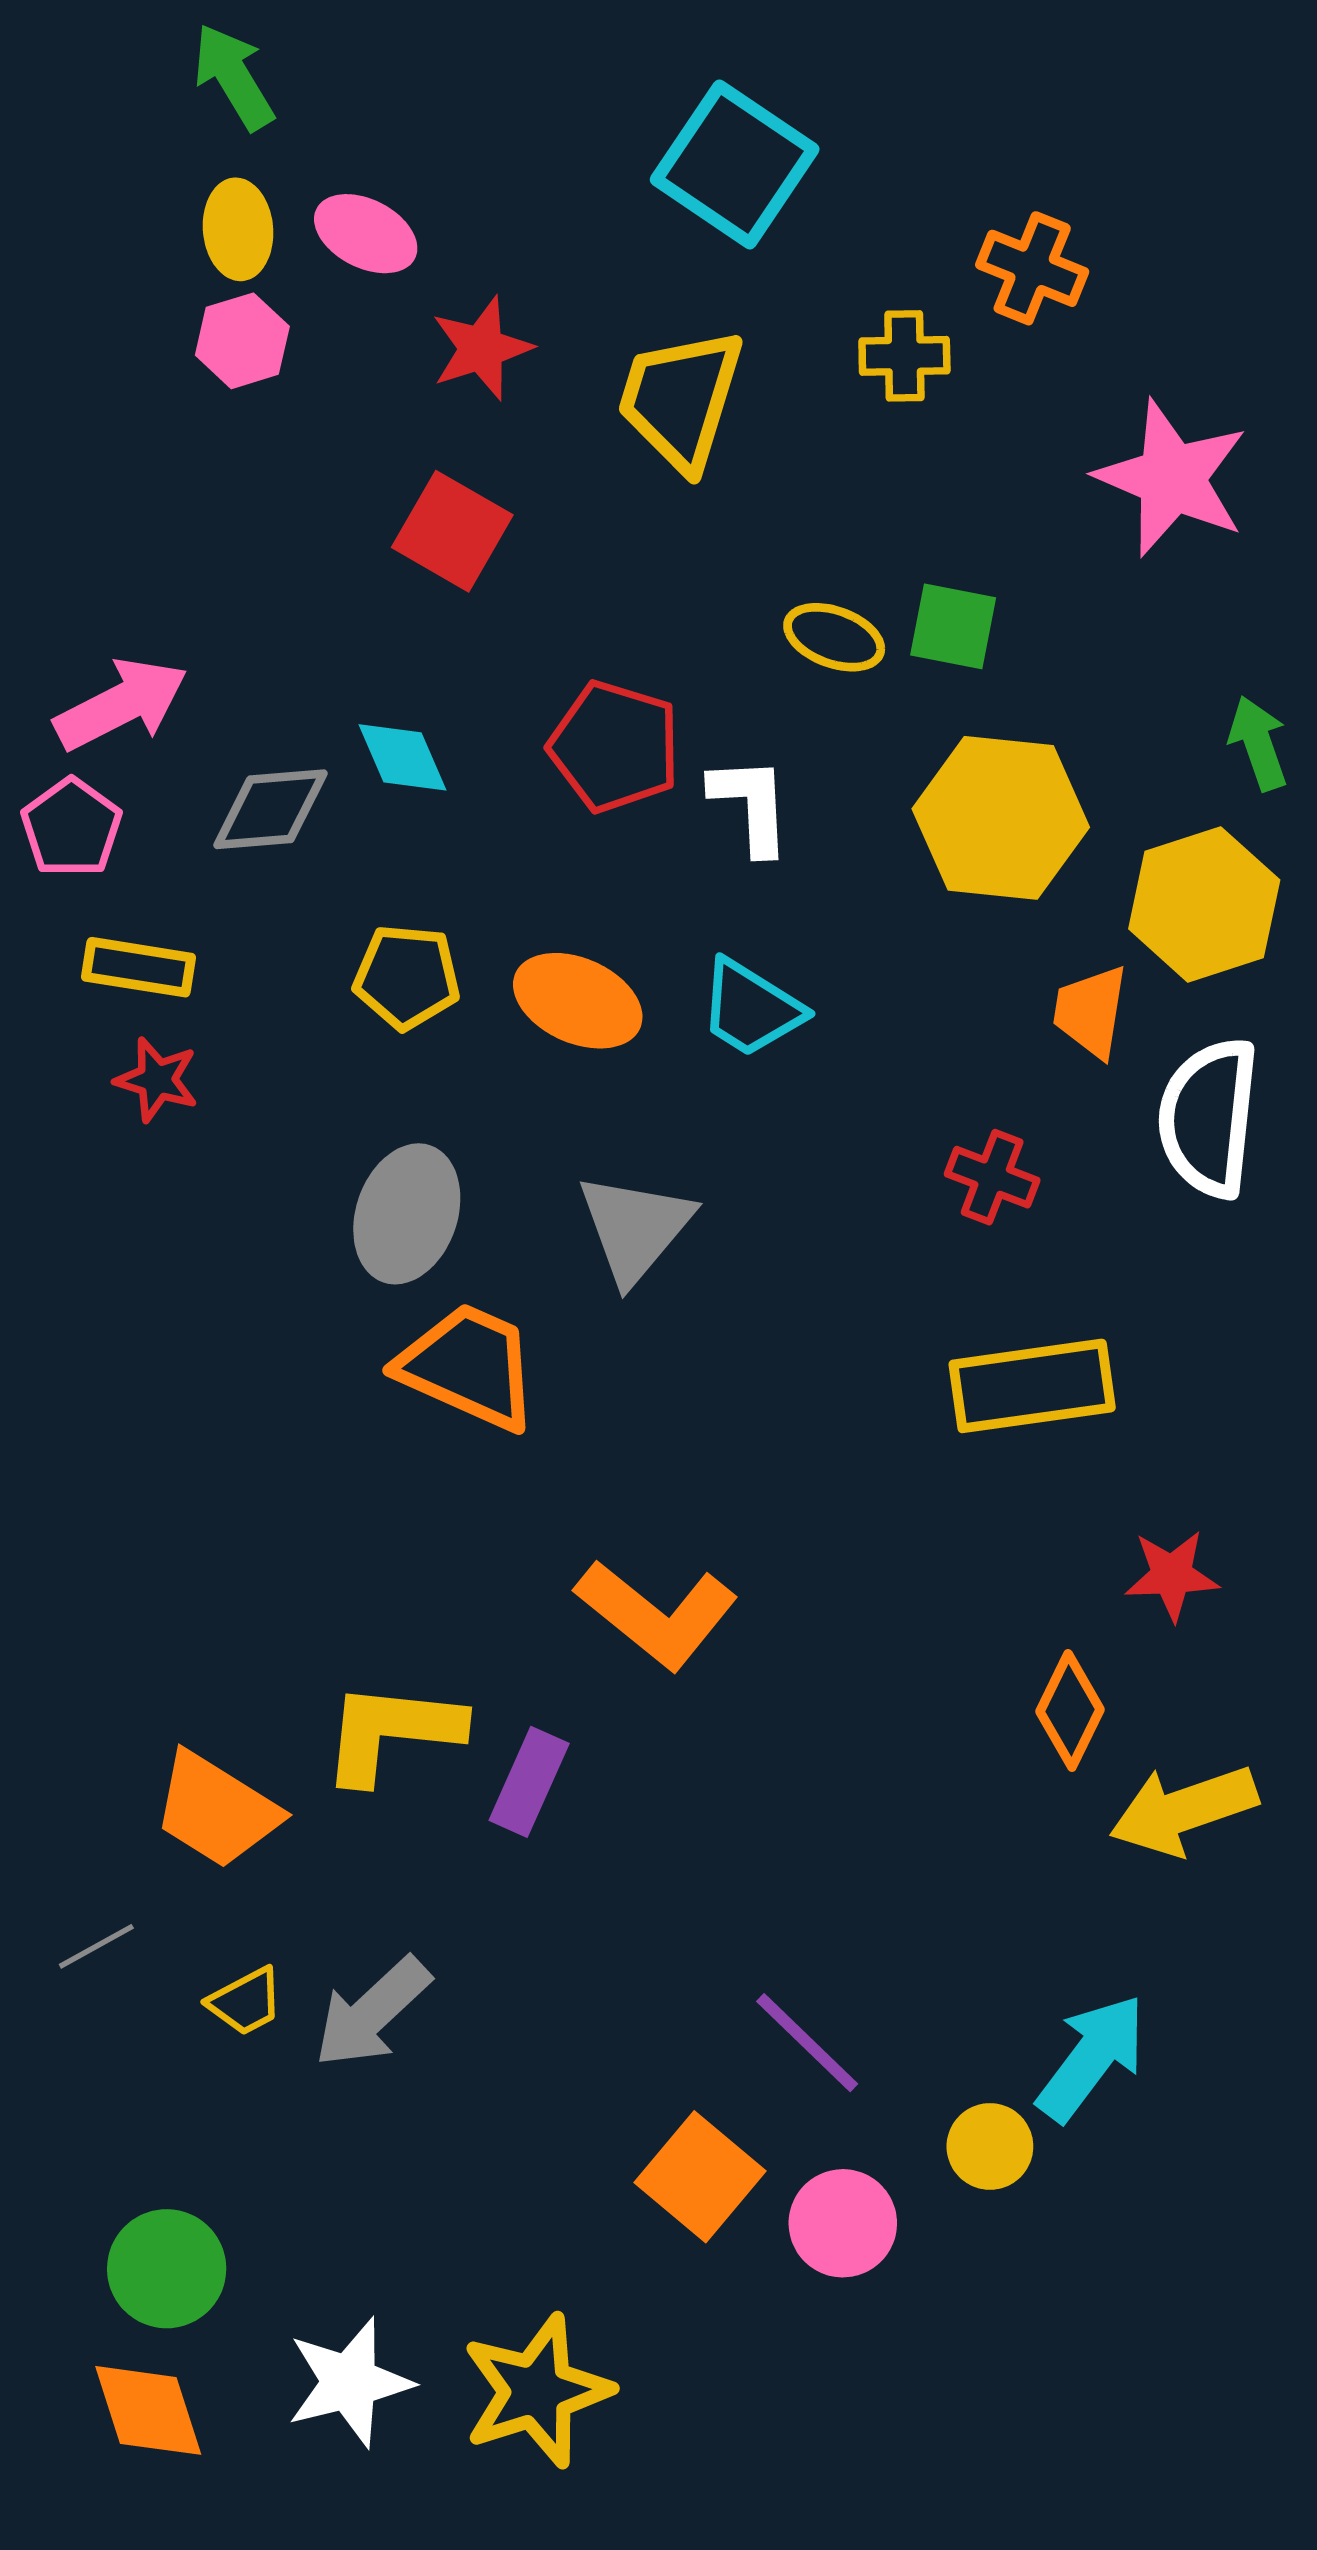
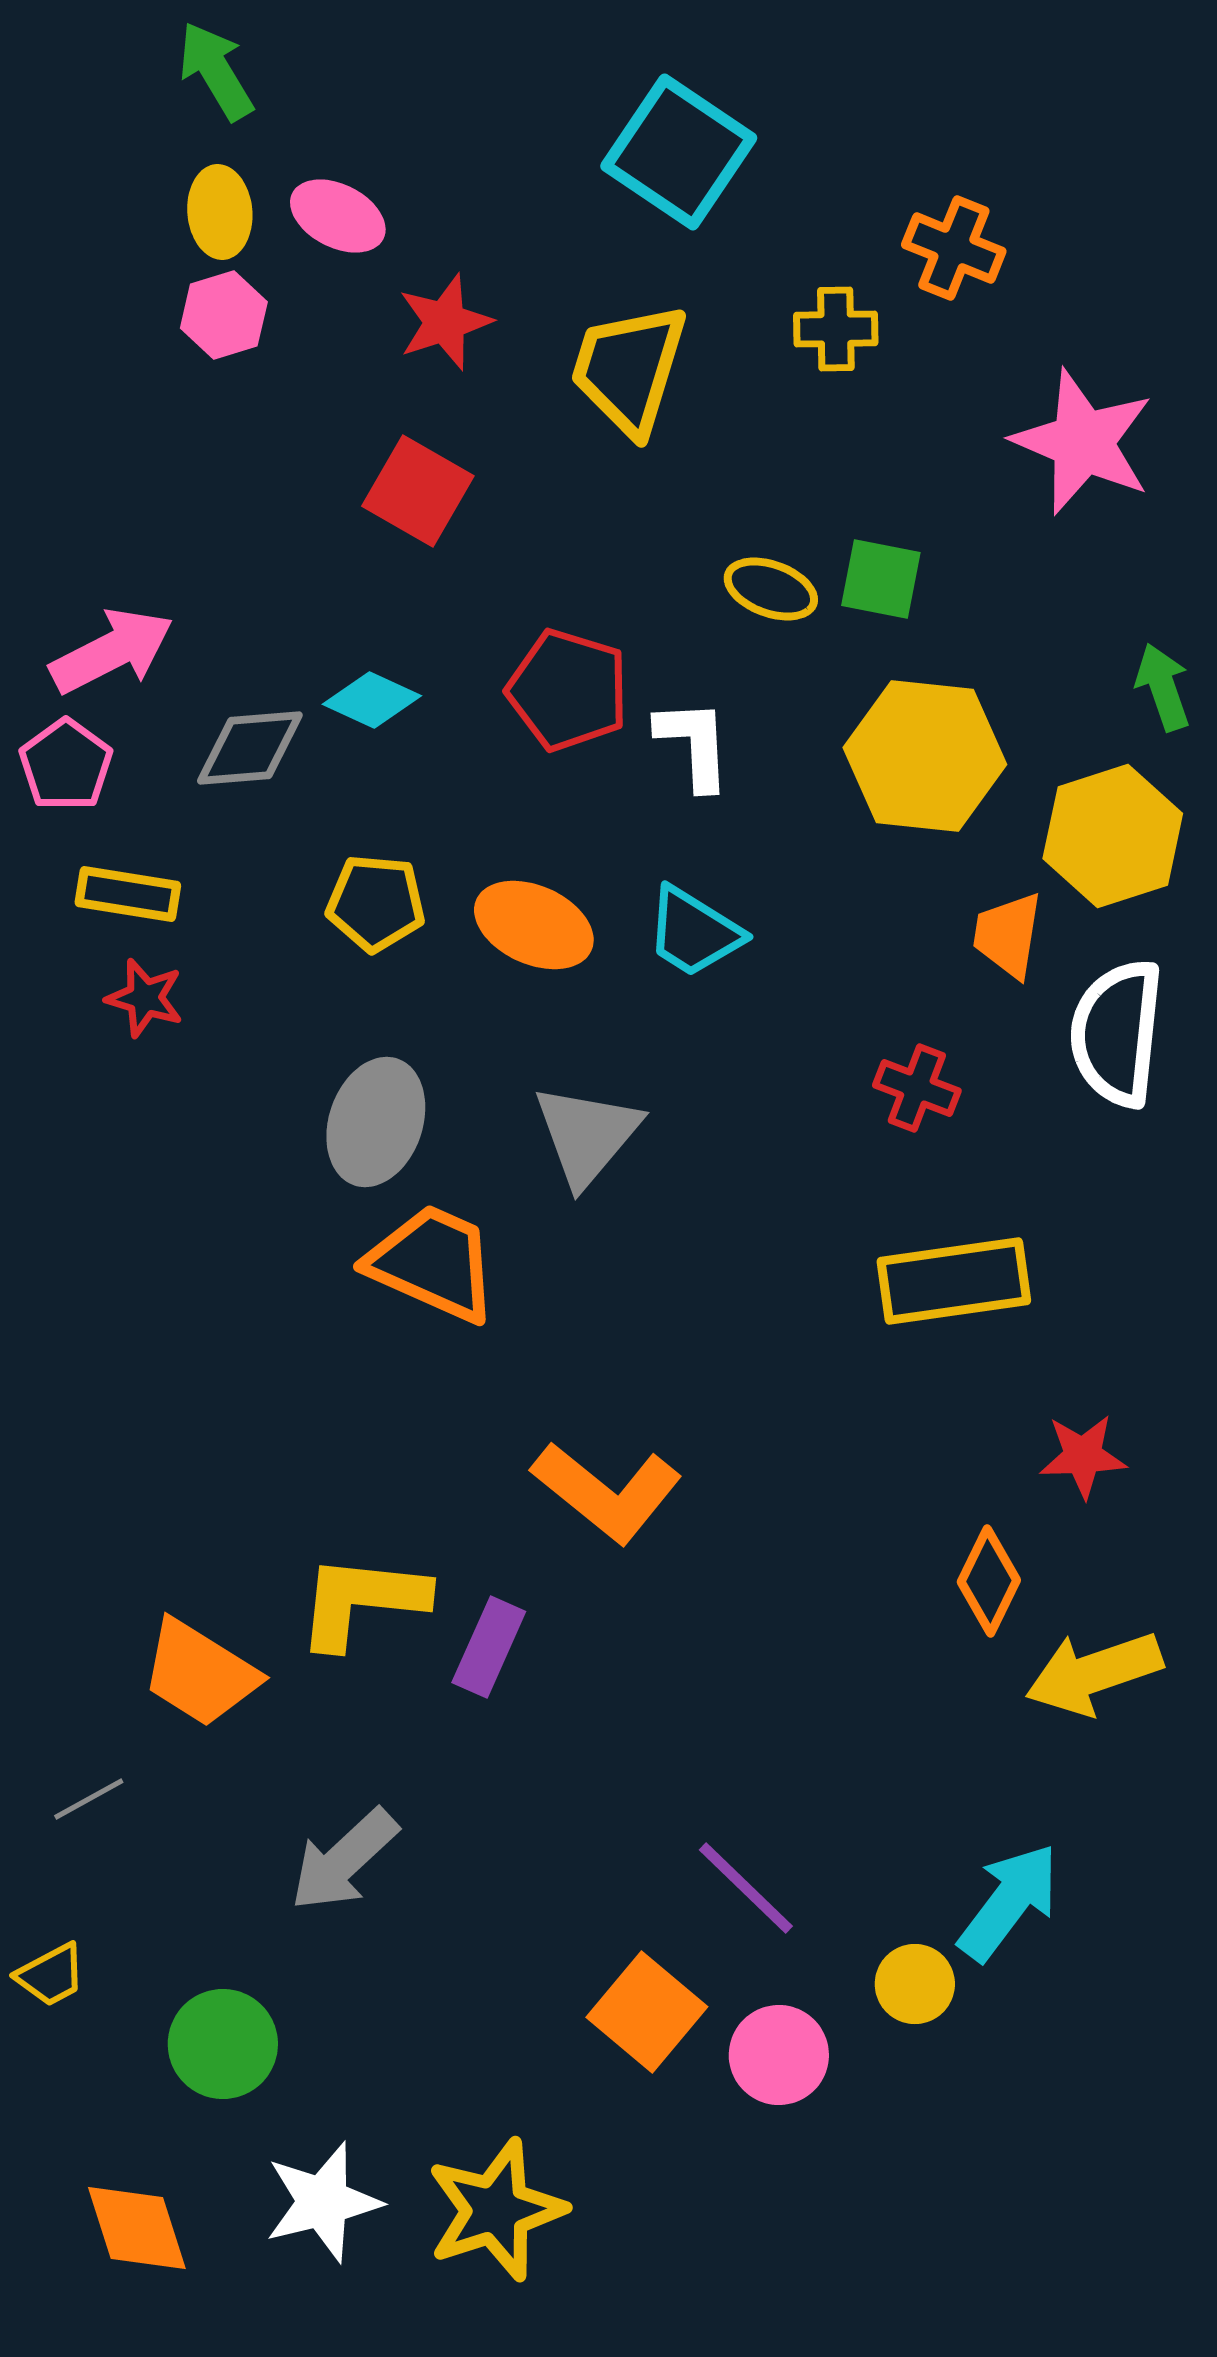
cyan diamond: (402, 757) -> (372, 700), turned -42
yellow trapezoid: (246, 2001) -> (51, 1975), moved
green circle: (167, 2269) -> (223, 2044), moved

